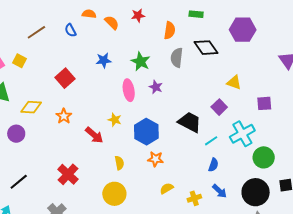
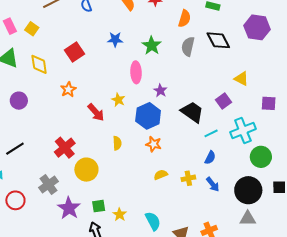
purple star: (156, 87) -> (160, 91), moved
yellow diamond: (31, 107) -> (39, 64), moved, turned 70
yellow circle: (114, 194) -> (86, 170), moved
yellow cross: (194, 198) -> (188, 178), moved

